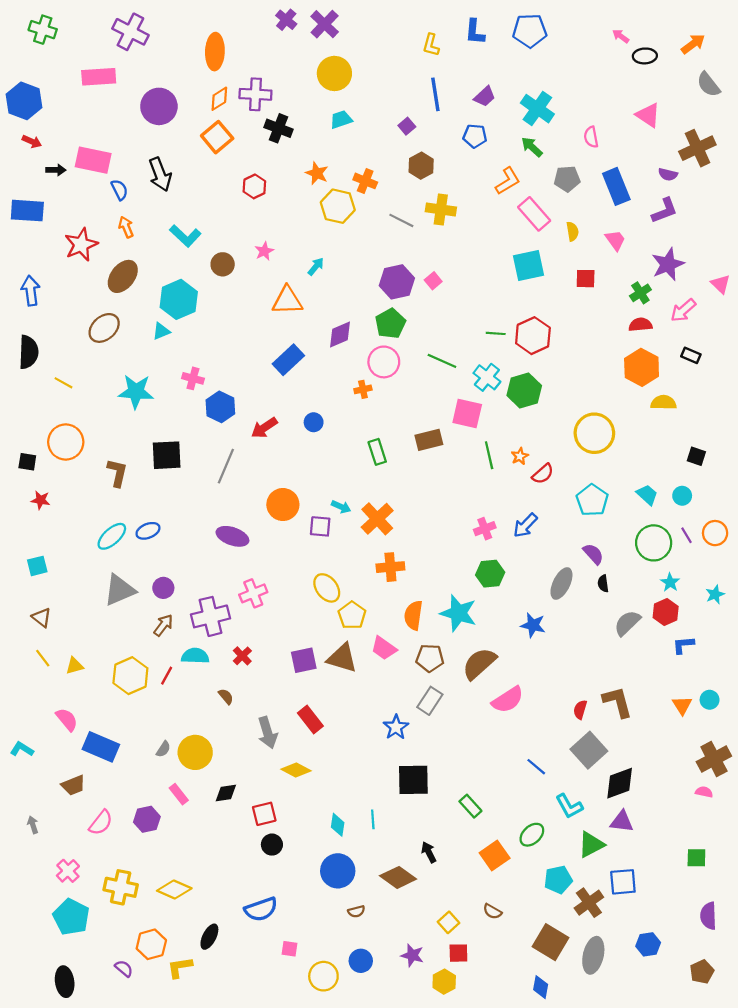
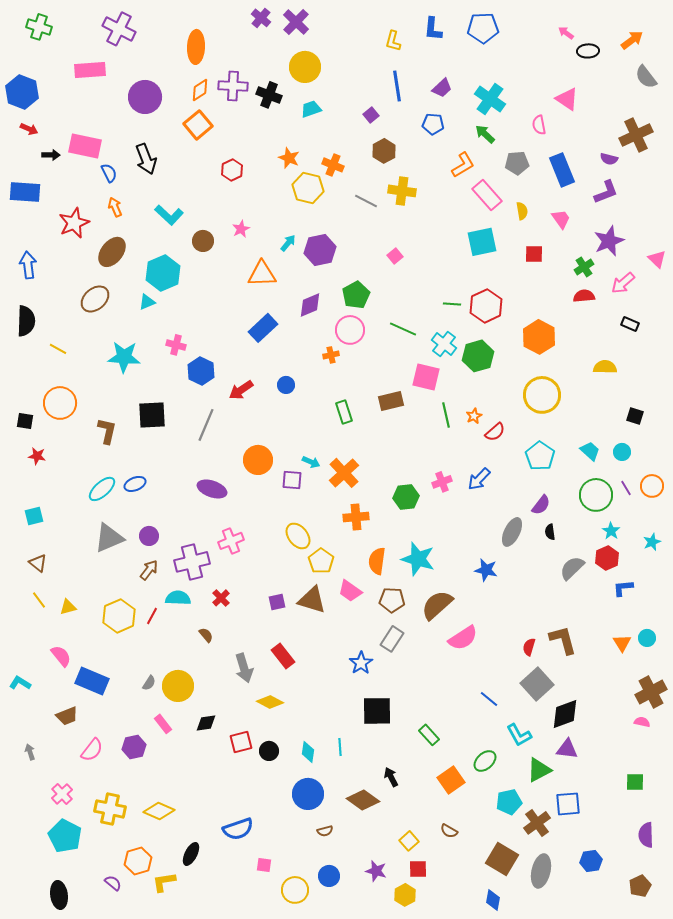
pink triangle: (648, 115) -> (567, 99), moved
black cross: (279, 128) -> (269, 95), moved
purple hexagon: (397, 282) -> (320, 250), moved
orange hexagon: (642, 367) -> (539, 337), moved
purple semicircle: (593, 554) -> (541, 505), turned 80
green hexagon: (490, 574) -> (406, 497), moved
purple square: (304, 660) -> (277, 602), size x0.7
black circle: (272, 845) -> (269, 751), moved

